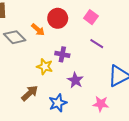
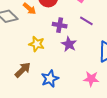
purple cross: (62, 54) -> (60, 25), moved
purple star: (75, 80) -> (69, 44), moved

